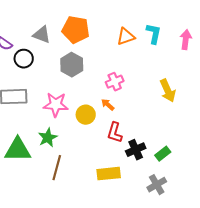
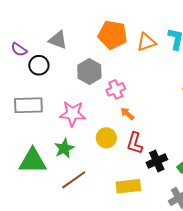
orange pentagon: (76, 30) -> (113, 35), moved
pink cross: (115, 82) -> (116, 89), moved
yellow circle: (86, 115) -> (106, 138), moved
brown line: (57, 168) -> (74, 180), turned 40

